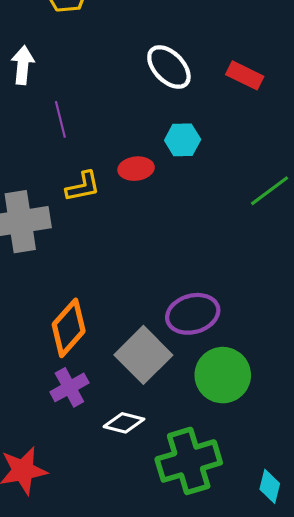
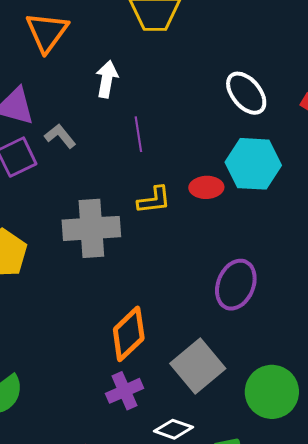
cyan hexagon: (183, 140) -> (253, 164), size x1.6
purple ellipse: (193, 314) -> (236, 285), moved, turned -57

